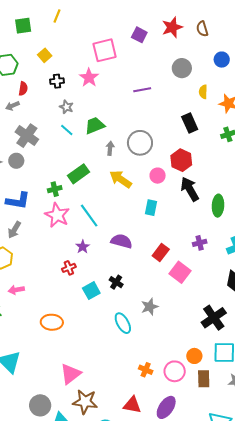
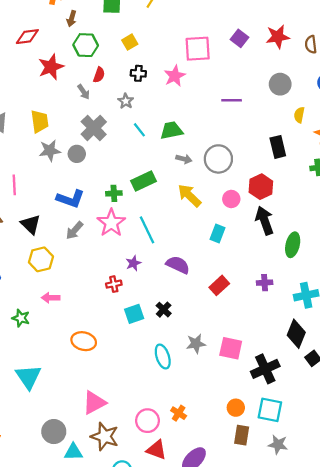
gray arrow: (12, 106) -> (84, 92), turned -112
gray star: (66, 107) -> (126, 101), moved
gray arrow: (110, 148) -> (184, 159), turned 88
gray arrow: (14, 230) -> (74, 230), moved
pink square: (180, 272) -> (231, 348), moved, turned -35
pink circle: (175, 371) -> (147, 421), moved

